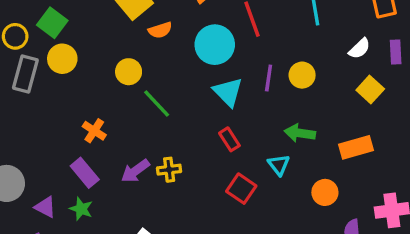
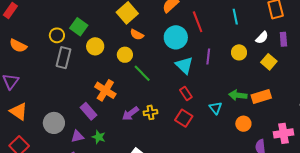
orange semicircle: (160, 30) -> (137, 35), moved, turned 48
yellow circle: (62, 59) -> (95, 46), moved
yellow circle: (302, 75) -> (239, 52), moved
orange cross: (94, 131) -> (105, 90), size x1.5
green arrow: (300, 133) -> (238, 95), moved
purple rectangle: (85, 173) -> (88, 111), moved
red square: (241, 189) -> (184, 118), moved
purple triangle: (45, 207) -> (77, 136), turned -40

